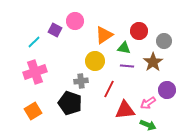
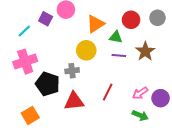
gray circle: (164, 41) -> (157, 18), moved
red line: (109, 89) -> (108, 92), moved
purple circle: (167, 90) -> (161, 98), moved
black pentagon: (70, 103) -> (48, 84), moved
red triangle: (125, 110) -> (74, 101), moved
orange square: (33, 111) -> (30, 115), moved

